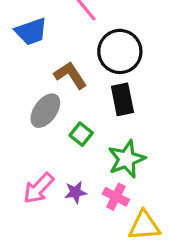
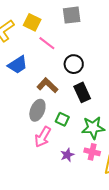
black circle: (120, 51) -> (74, 64), size x0.7
green star: (127, 159) -> (93, 128), turned 30
pink arrow: (39, 188) -> (43, 137), moved

